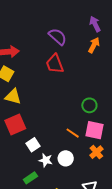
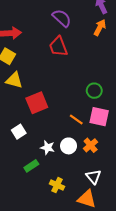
red square: (15, 124) -> (37, 103), moved
white square: (33, 145) -> (19, 132), moved
orange cross: (96, 152) -> (91, 145), moved

